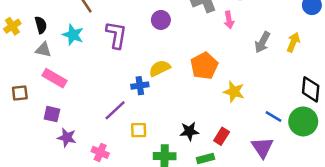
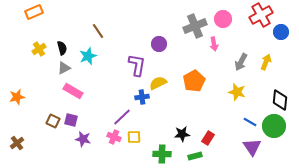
cyan star: (73, 35) -> (88, 56), turned 30
purple L-shape: (116, 35) -> (137, 65), moved
gray triangle: (43, 50) -> (64, 68), turned -40
yellow star: (234, 92) -> (237, 92), moved
brown square: (20, 93) -> (53, 121), moved, turned 32
yellow square: (139, 130) -> (134, 137), moved
purple triangle: (262, 147) -> (252, 147), moved
pink cross: (100, 152) -> (114, 137), moved

